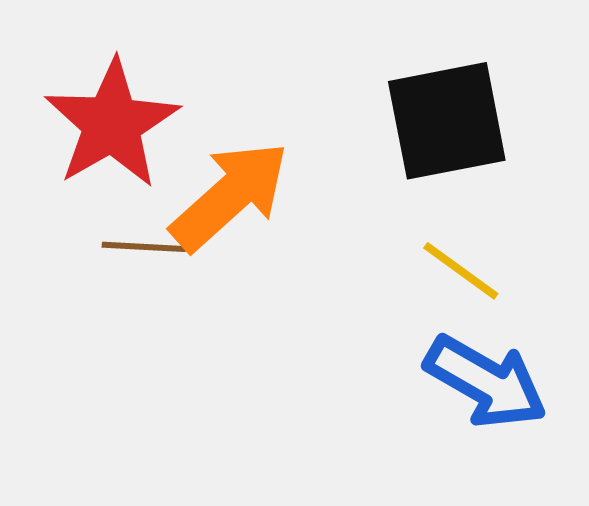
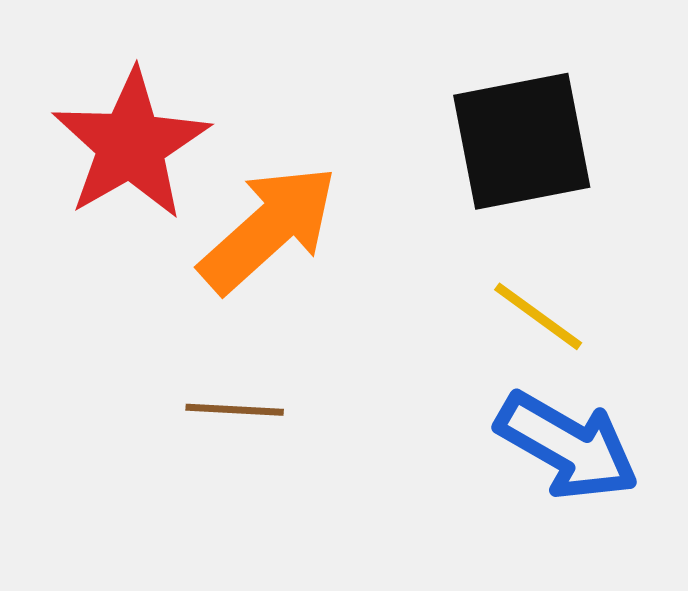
brown line: (144, 247) -> (235, 410), moved

